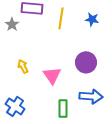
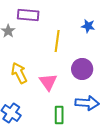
yellow line: (61, 18) -> (57, 41), moved
yellow arrow: (23, 66) -> (19, 73), size x1.5

